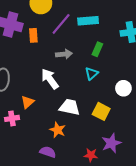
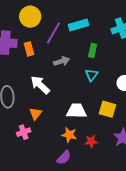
white arrow: (50, 79) -> (40, 85), moved
purple semicircle: (48, 152) -> (64, 158), turned 126
red star: (91, 155) -> (91, 141), moved

